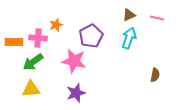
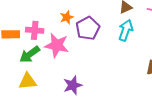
orange star: (56, 25) -> (67, 17), moved
pink star: (74, 61) -> (57, 45), moved

